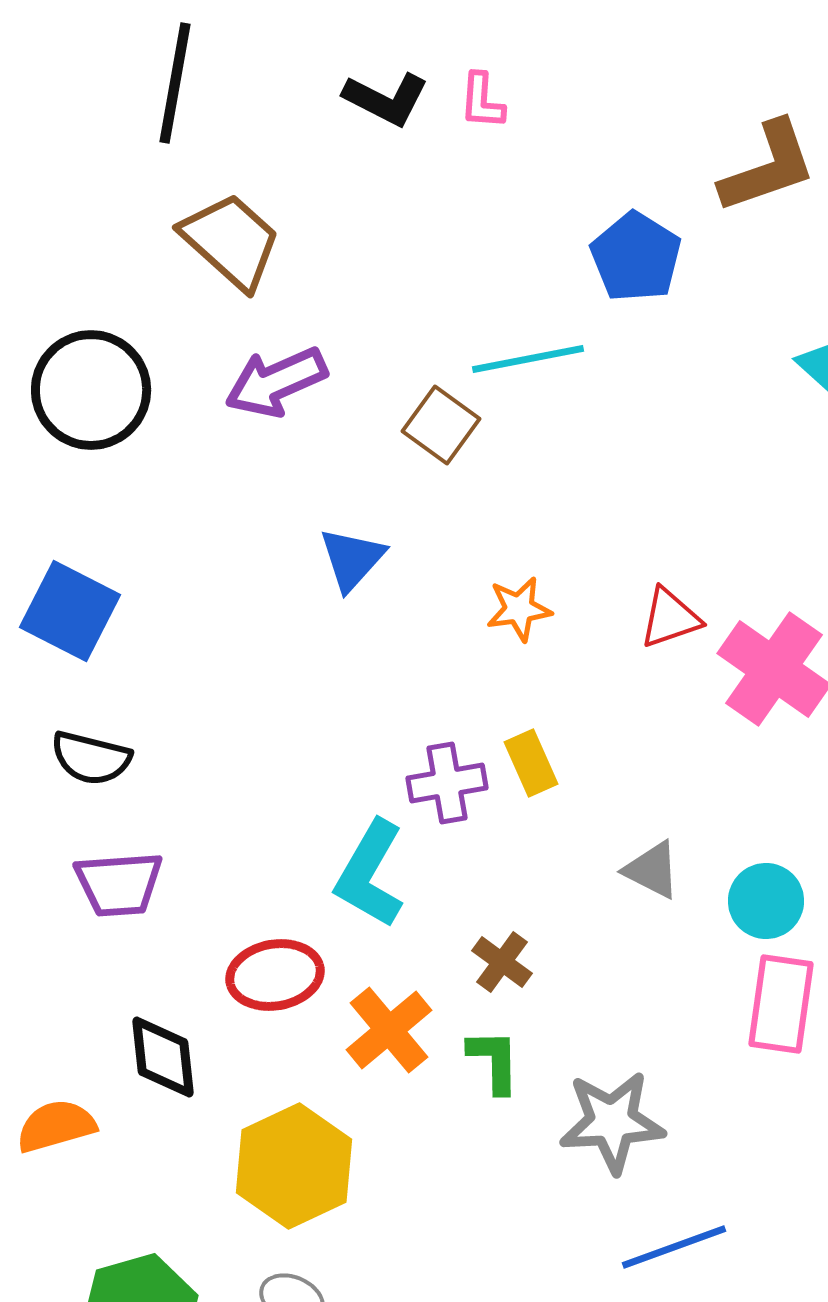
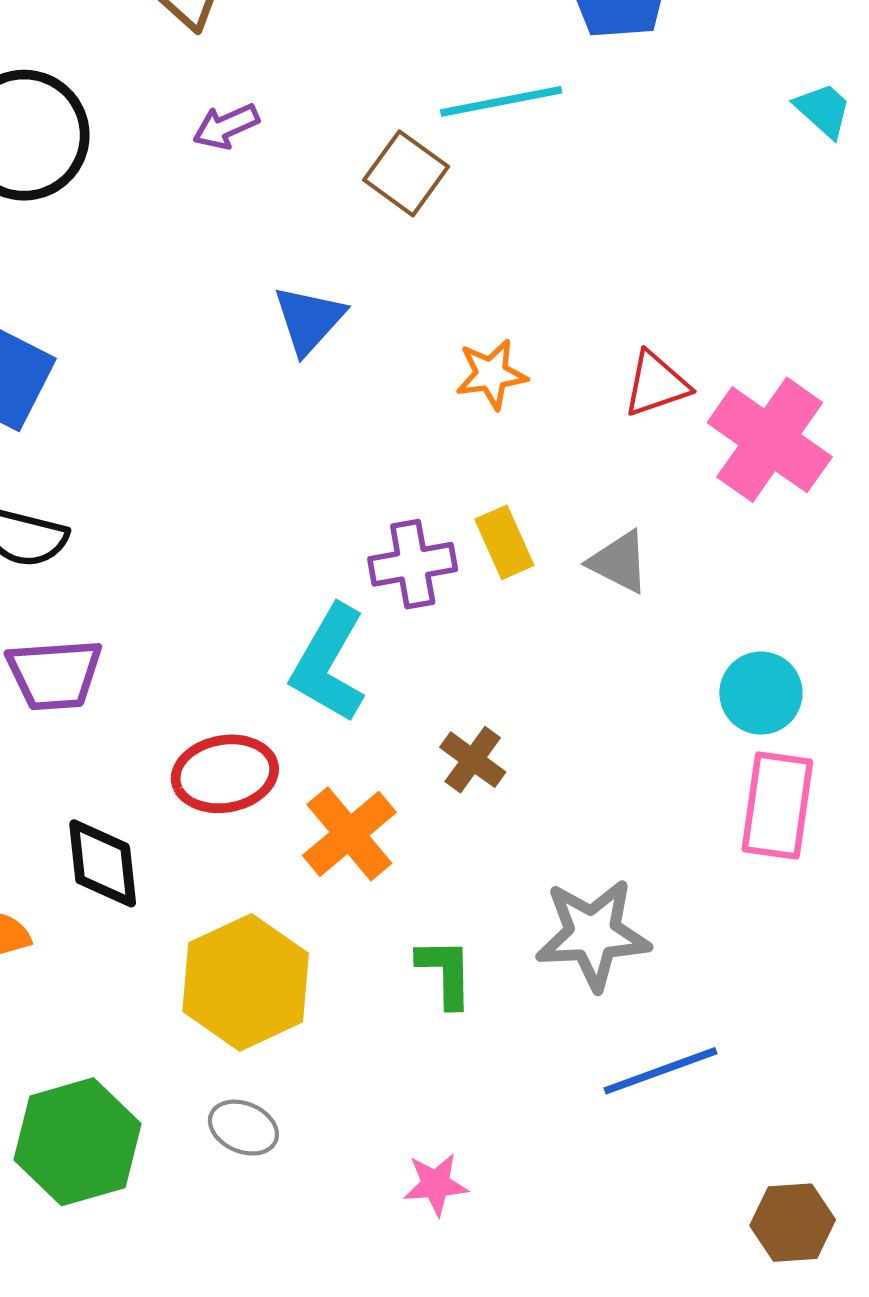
purple arrow: (276, 382) -> (226, 126), size x0.6
gray triangle: (652, 870) -> (619, 562), moved
green L-shape: (494, 1061) -> (445, 973), moved

